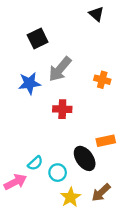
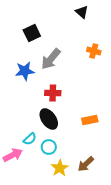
orange cross: (102, 80) -> (94, 51), moved
black ellipse: (85, 158) -> (49, 119), moved

